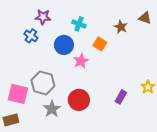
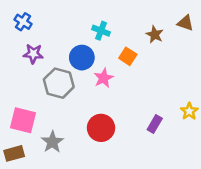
purple star: (43, 17) -> (33, 54), moved
blue cross: (31, 36) -> (23, 22), moved
gray hexagon: (43, 83) -> (59, 83), moved
gray star: (52, 109) -> (52, 142), moved

